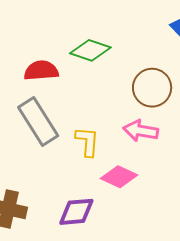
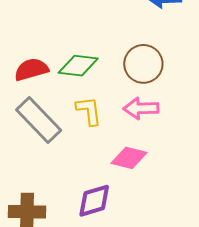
green diamond: (90, 50) -> (78, 66), moved
yellow L-shape: (87, 142) -> (89, 111), moved

